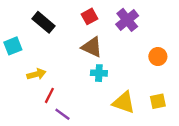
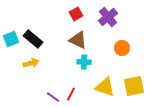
black rectangle: (44, 22) -> (33, 39), moved
orange circle: (158, 57) -> (122, 48), moved
red line: (49, 95) -> (71, 94), moved
yellow square: (158, 101) -> (134, 86), size x1.5

